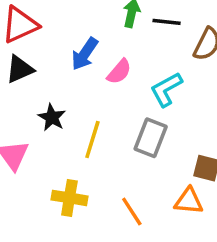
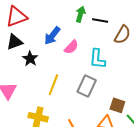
cyan L-shape: (166, 89) -> (97, 59), turned -60
black star: (52, 117) -> (30, 59), moved

